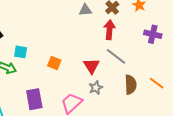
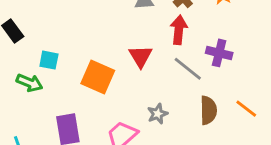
purple cross: (153, 34) -> (219, 53), moved
orange square: (54, 63) -> (98, 77), size x1.6
red triangle: (91, 66) -> (141, 56), moved

